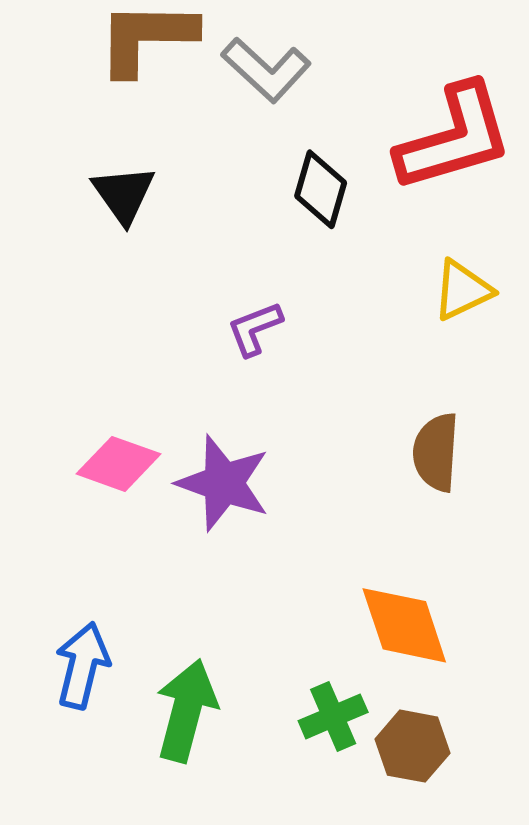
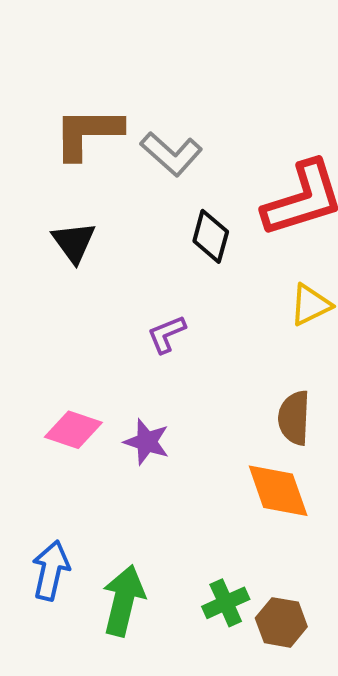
purple star: (223, 483) -> (147, 442), size x0.7
orange diamond: (404, 625) -> (278, 491), moved

